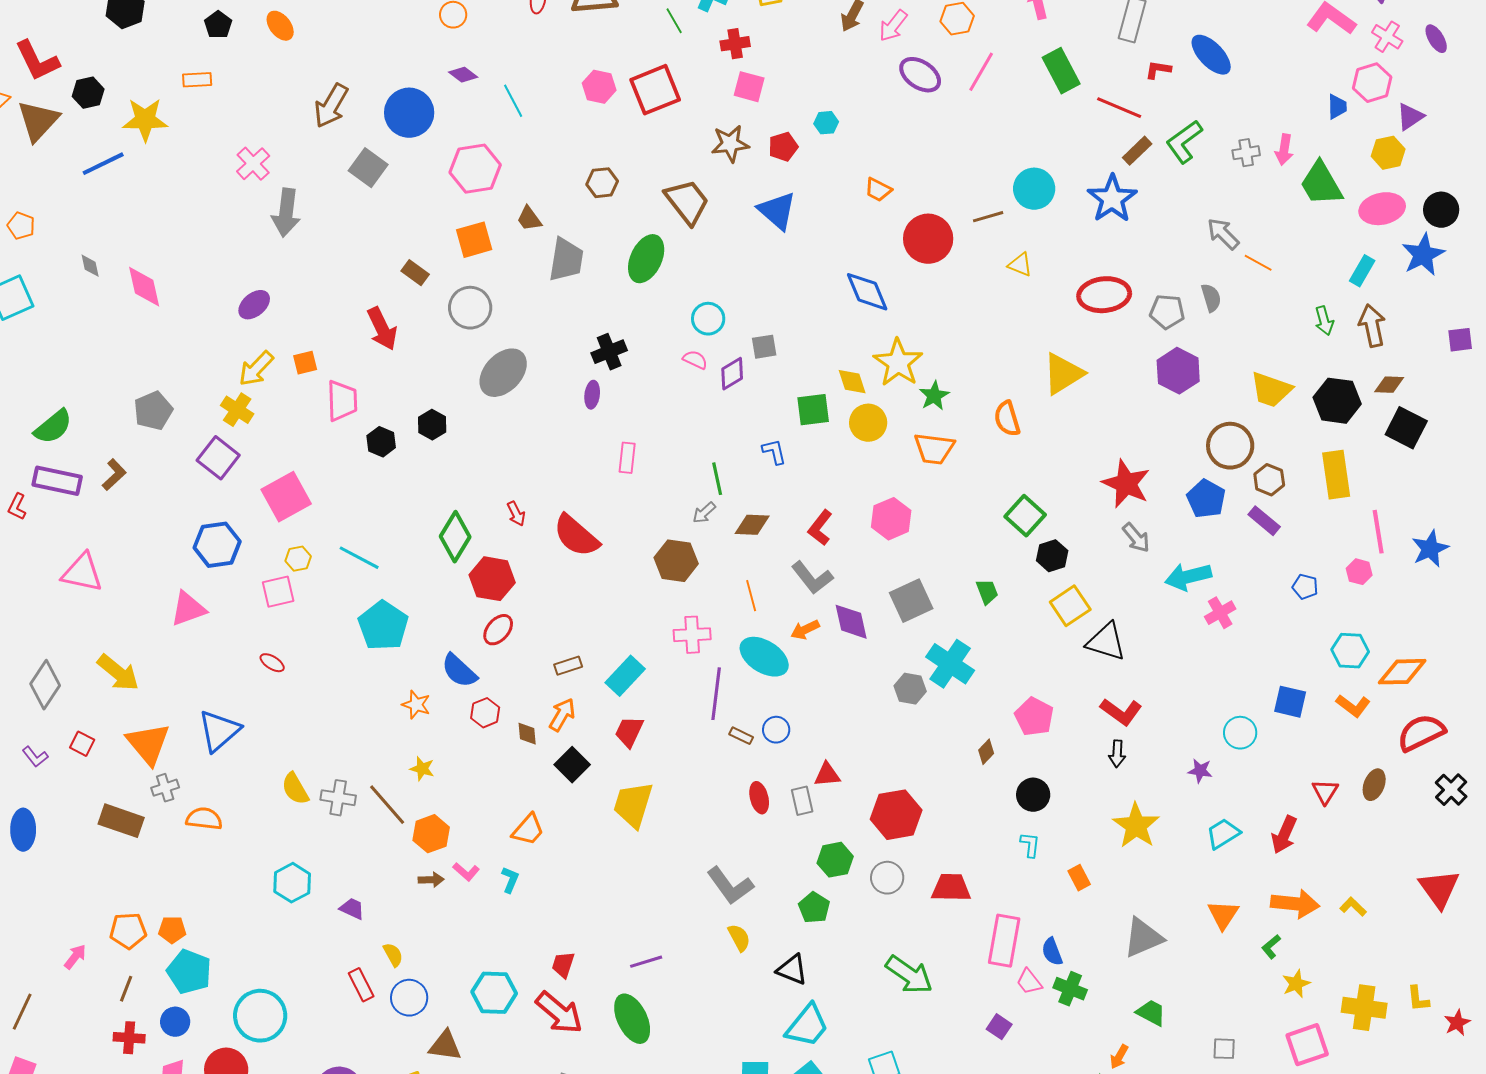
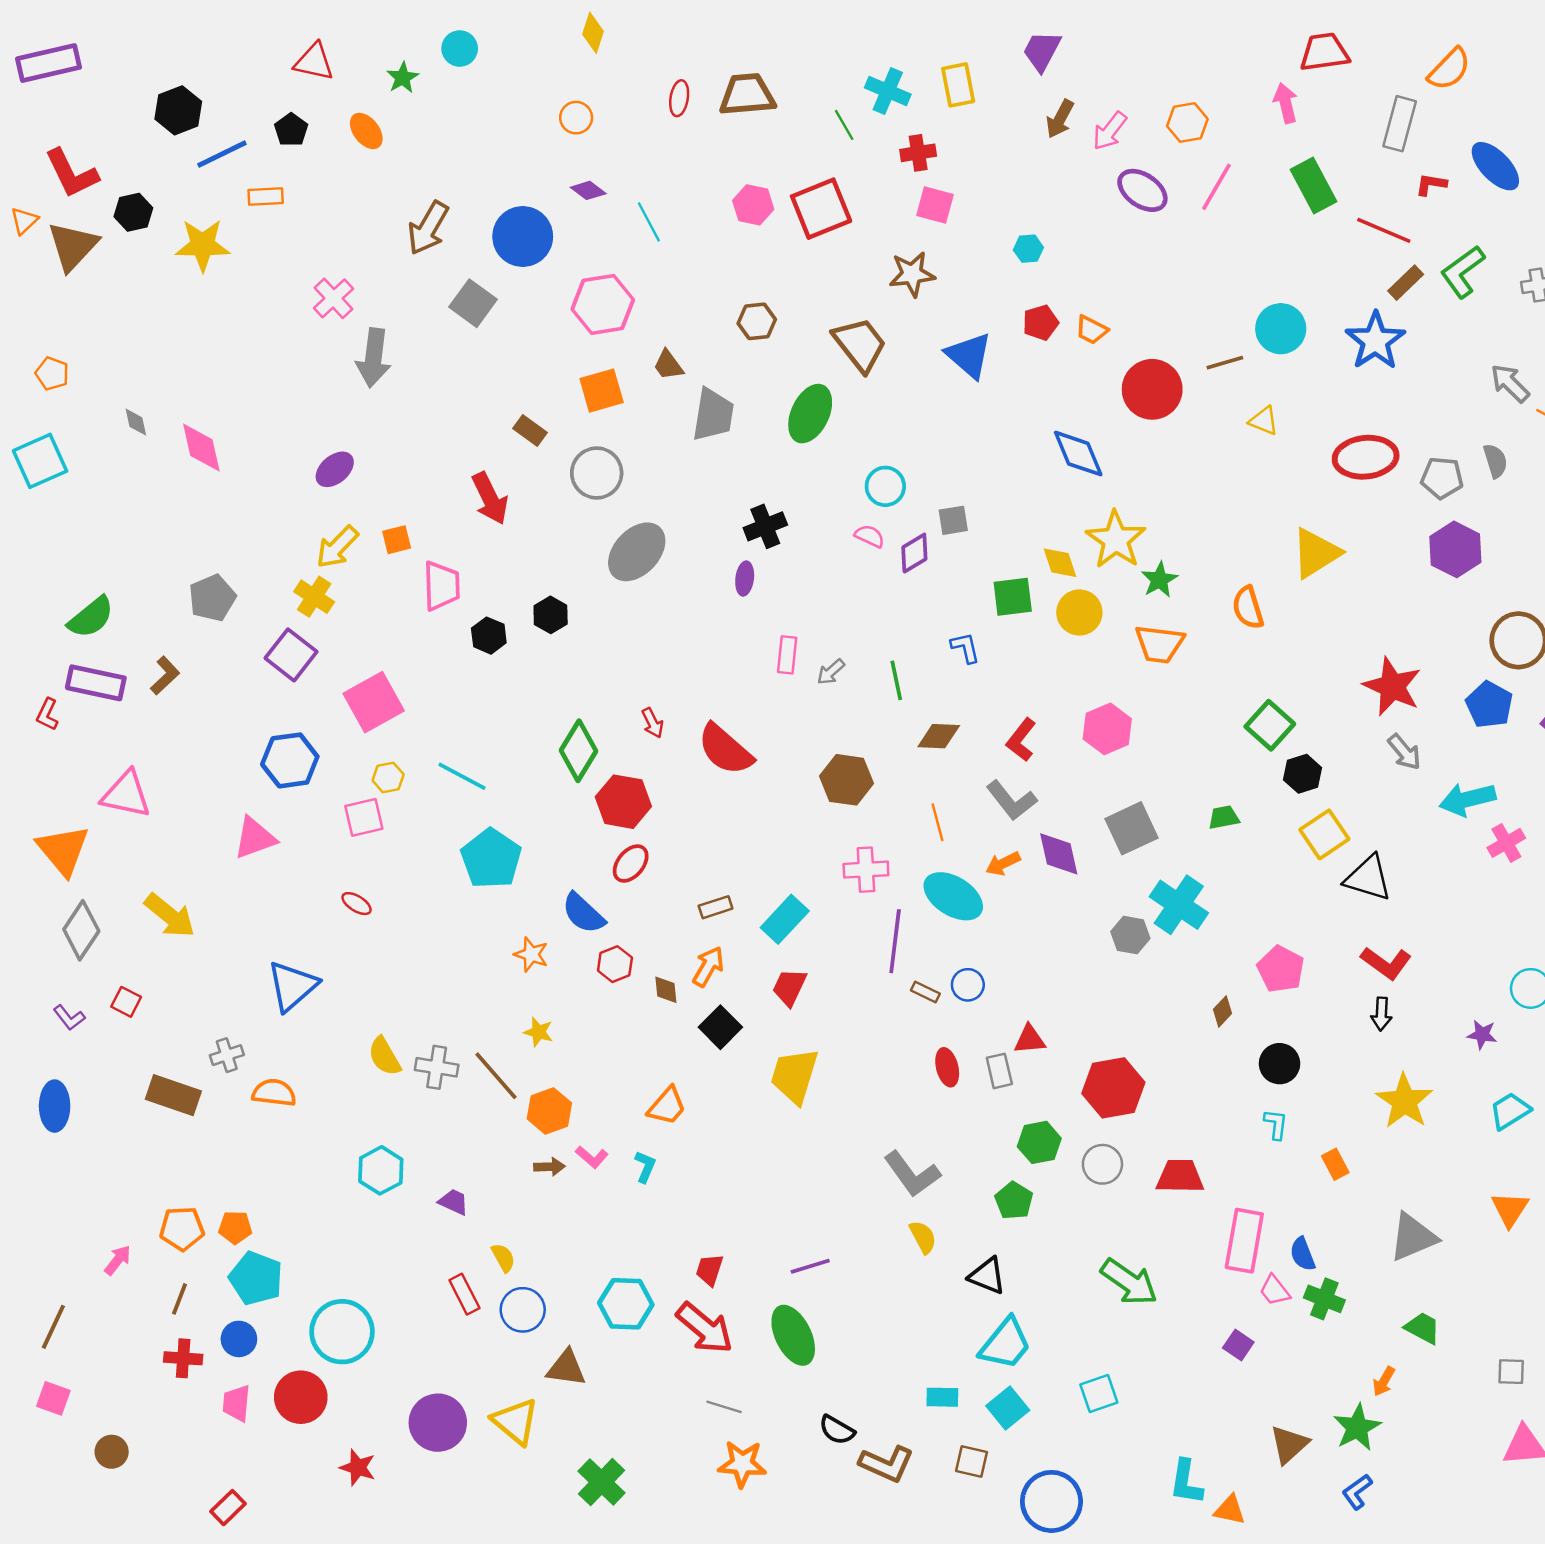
red pentagon: (783, 147) -> (1041, 323), moved
blue line: (103, 164) -> (222, 154), moved
gray arrow: (704, 513) -> (831, 672), moved
green trapezoid: (987, 592) -> (1224, 817), turned -80
orange triangle: (148, 744) -> (63, 850), moved

